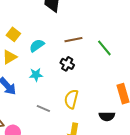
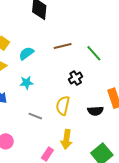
black cross: (67, 64) -> (76, 78), moved, turned 32
black semicircle: (107, 116) -> (95, 111), moved

